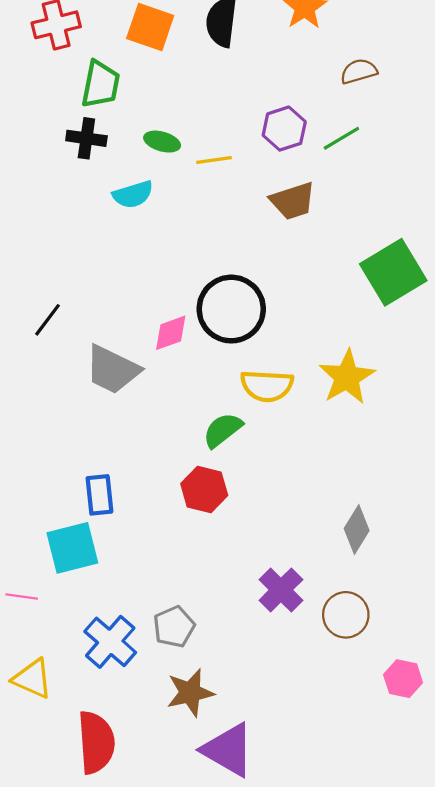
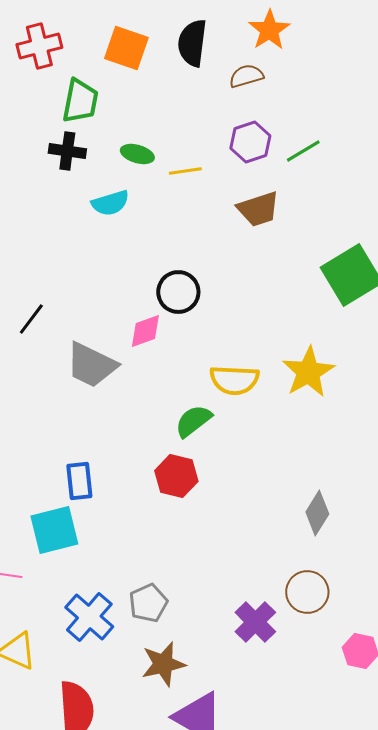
brown semicircle: (359, 71) -> (246, 76), moved
black circle: (231, 309) -> (178, 292), moved, size x0.7
purple cross: (281, 590) -> (255, 622), moved

